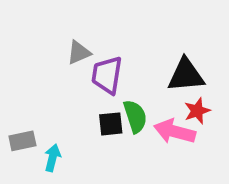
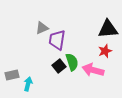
black triangle: (186, 75) -> (108, 29), moved
red star: (197, 111) -> (105, 51), moved
black square: (111, 124) -> (59, 66), turned -32

